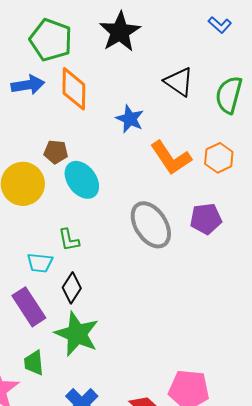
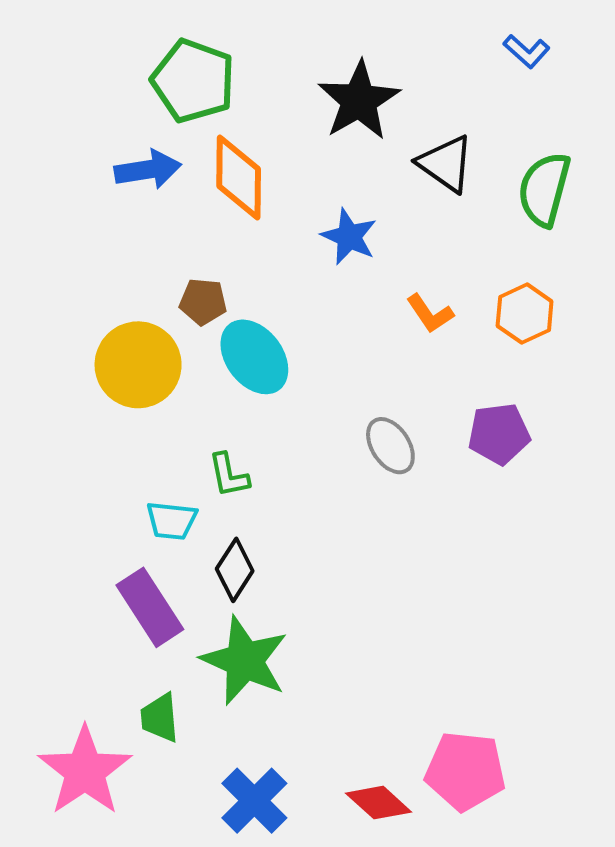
black star: (120, 32) -> (359, 101), moved
orange L-shape: (171, 158) -> (430, 314), size x0.6
gray ellipse: (151, 225) -> (390, 446), size x0.6

